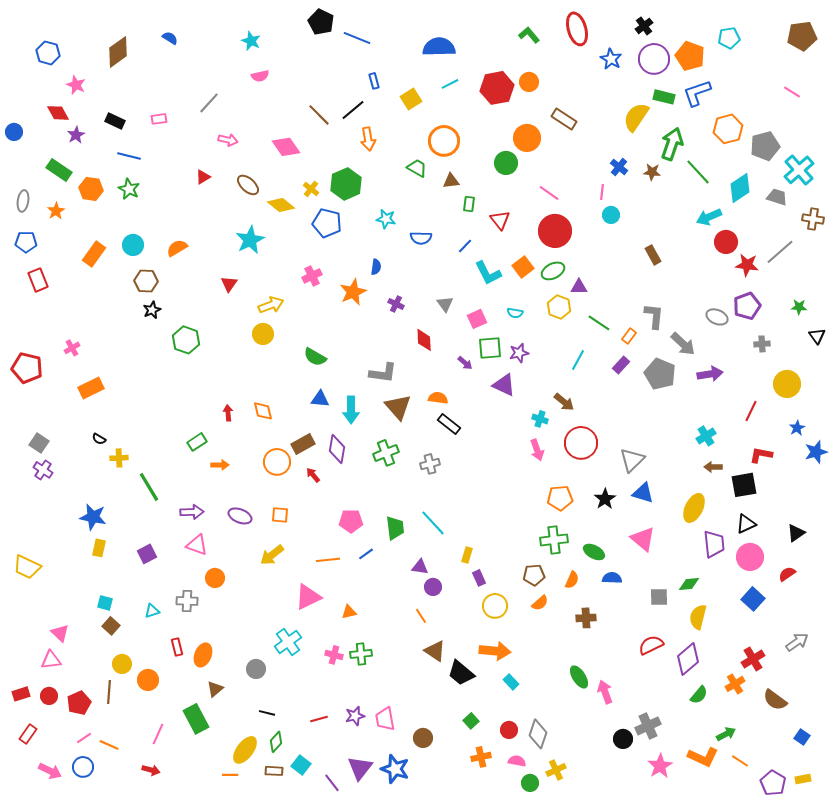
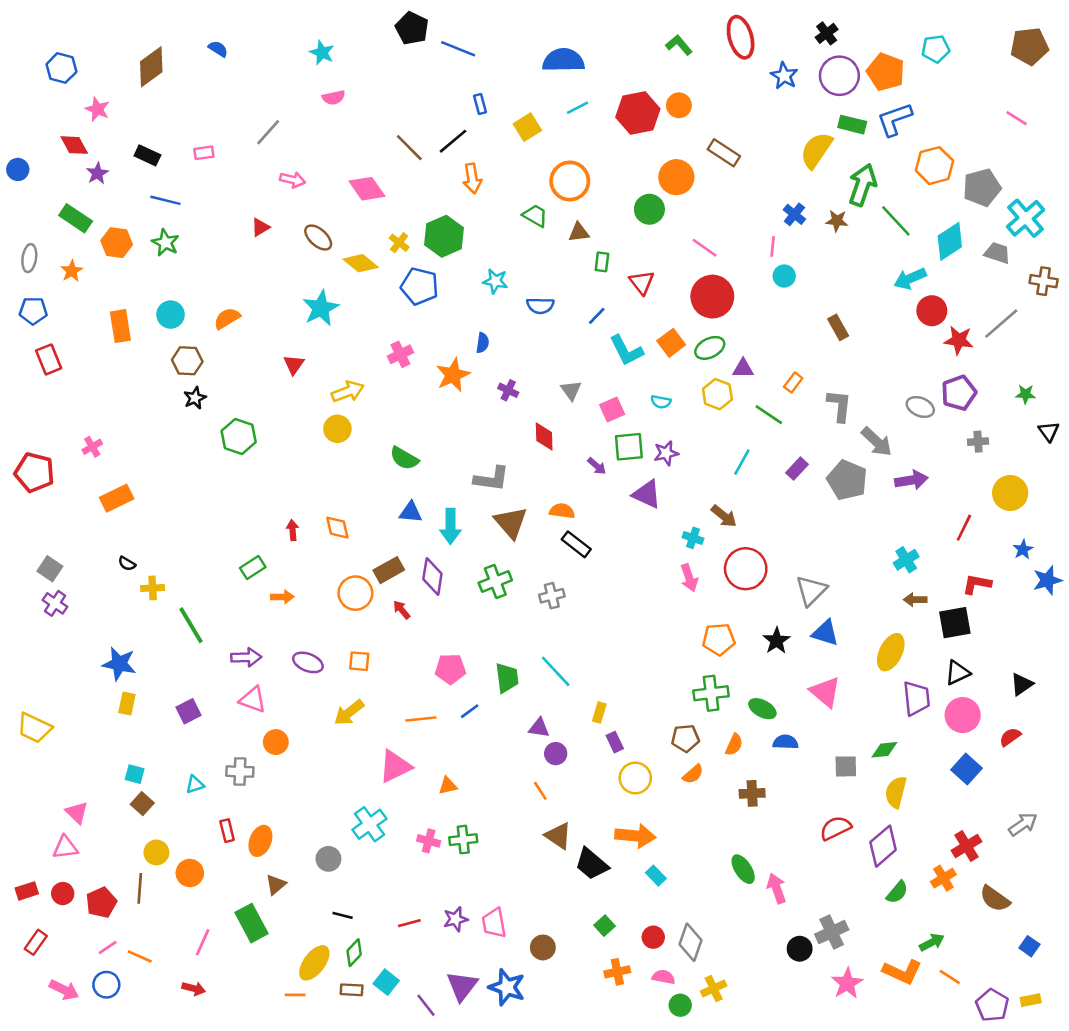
orange rectangle: (94, 254) -> (120, 326), turned -45
orange rectangle: (629, 336) -> (793, 383), moved

